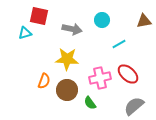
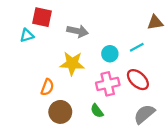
cyan circle: (102, 20) -> (110, 54), moved
cyan line: (119, 44) -> (137, 47), moved
brown circle: (67, 90) -> (60, 112), moved

